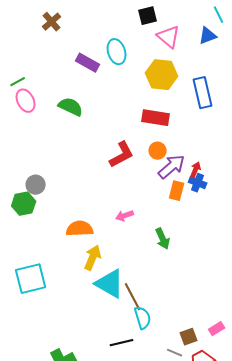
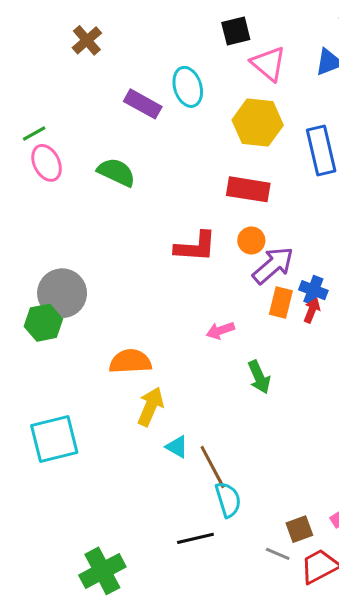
red L-shape: (122, 155) -> (195, 247), turned 32
red arrow: (196, 170) -> (312, 310), moved
gray circle: (36, 185) -> (62, 293), size x1.6
pink arrow: (125, 216) -> (220, 330), moved
cyan triangle: (110, 284) -> (177, 447), size x0.5

